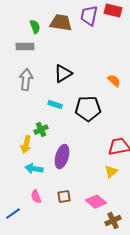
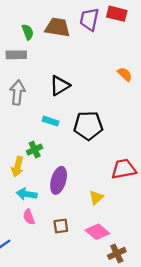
orange semicircle: (114, 81) -> (125, 74), moved
yellow triangle: (111, 172) -> (96, 197), moved
pink semicircle: (36, 197) -> (29, 217), moved

